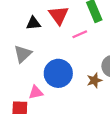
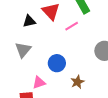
blue circle: (58, 73) -> (57, 63), size x0.7
brown star: (94, 80) -> (77, 82), moved

